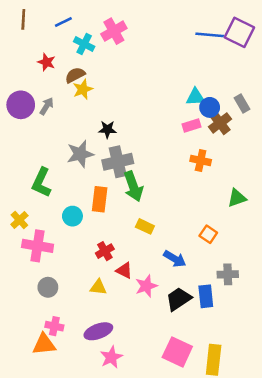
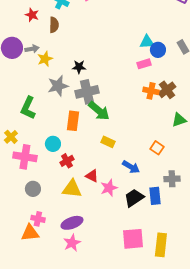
brown semicircle: (75, 75) -> (54, 25), turned 119
yellow star: (83, 89) -> (45, 59), moved
gray arrow: (47, 106) -> (32, 49), turned 48
brown cross: (220, 123) -> (167, 90), moved
green arrow: (133, 186) -> (99, 111), turned -30
cyan circle: (72, 216) -> (53, 144), moved
red cross: (105, 251) -> (67, 161), moved
yellow triangle: (98, 287) -> (72, 189), size x1.5
pink square: (177, 352) -> (133, 239), turned -30
pink star: (111, 357) -> (72, 243), moved

